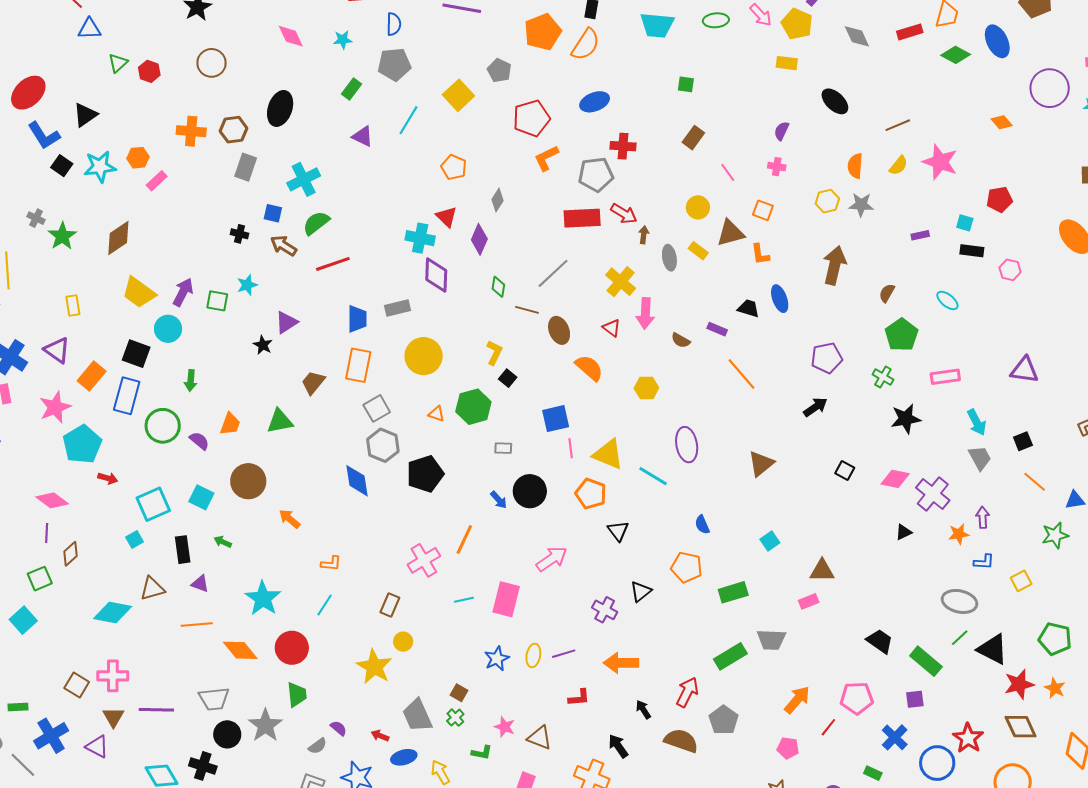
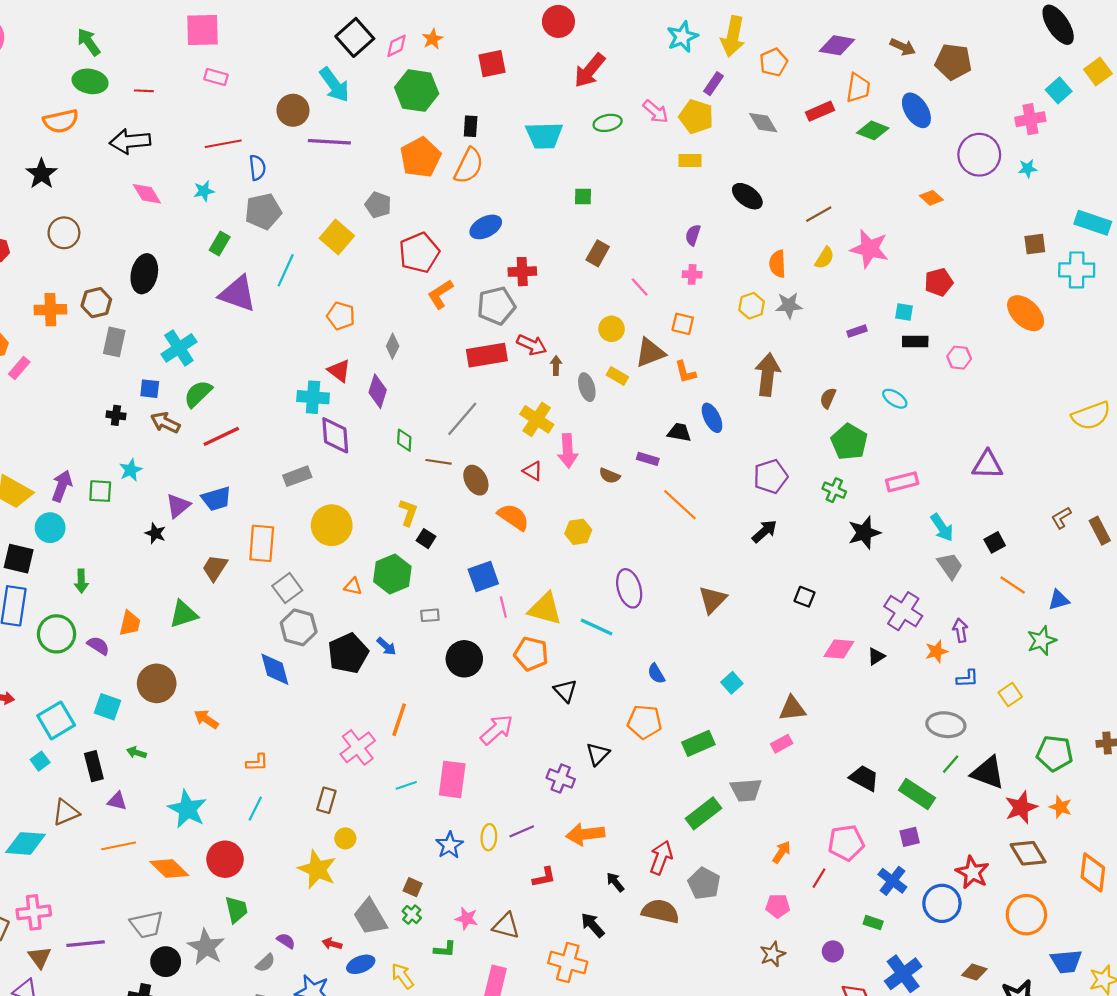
purple triangle: (363, 136) -> (238, 294), size x1.6
blue trapezoid: (357, 319) -> (216, 499), moved, turned 80
pink diamond: (895, 479) -> (839, 649), moved
blue arrow: (499, 500) -> (386, 646), moved
orange arrow: (797, 700) -> (782, 852), size x0.7

